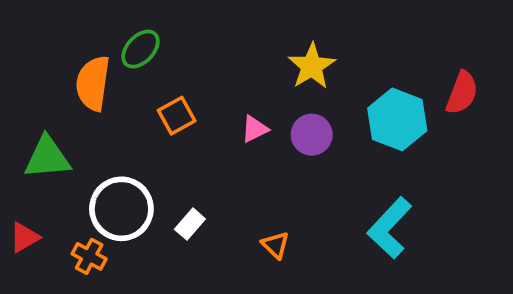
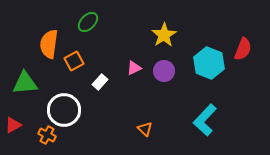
green ellipse: (140, 49) -> (88, 22), moved
orange square: (177, 116) -> (74, 61), moved
white rectangle: (190, 224) -> (100, 82), moved

